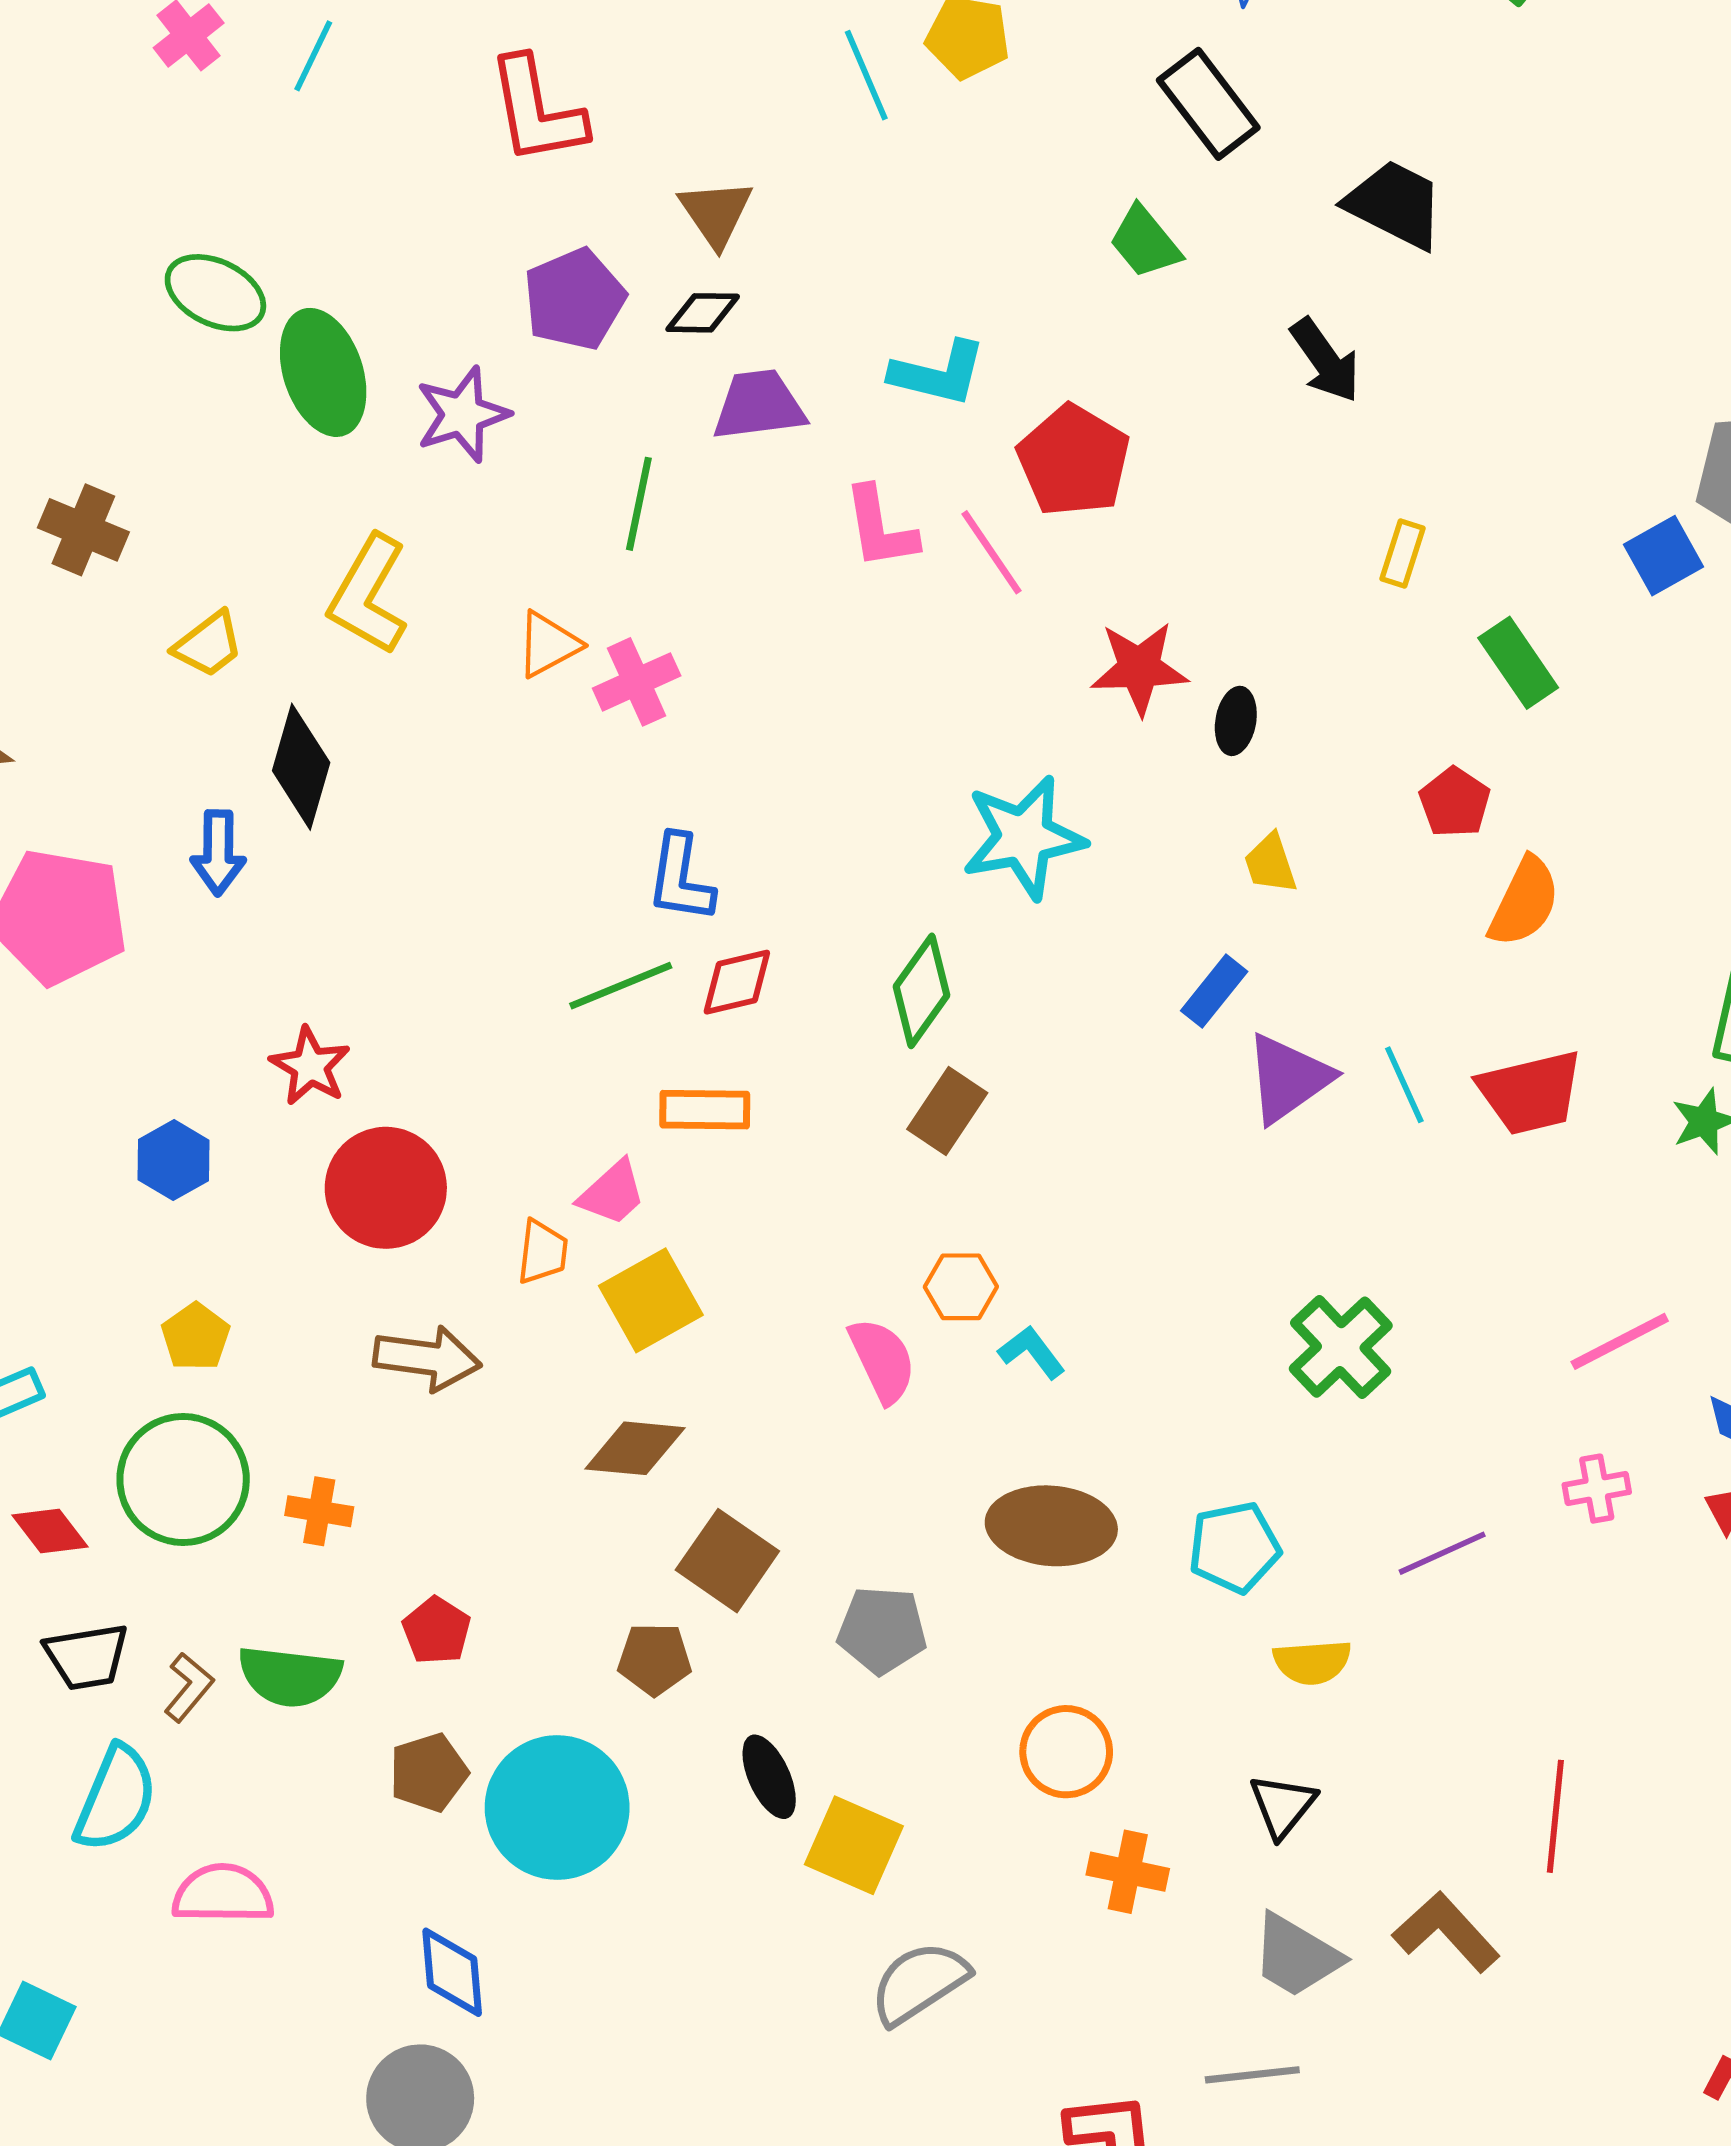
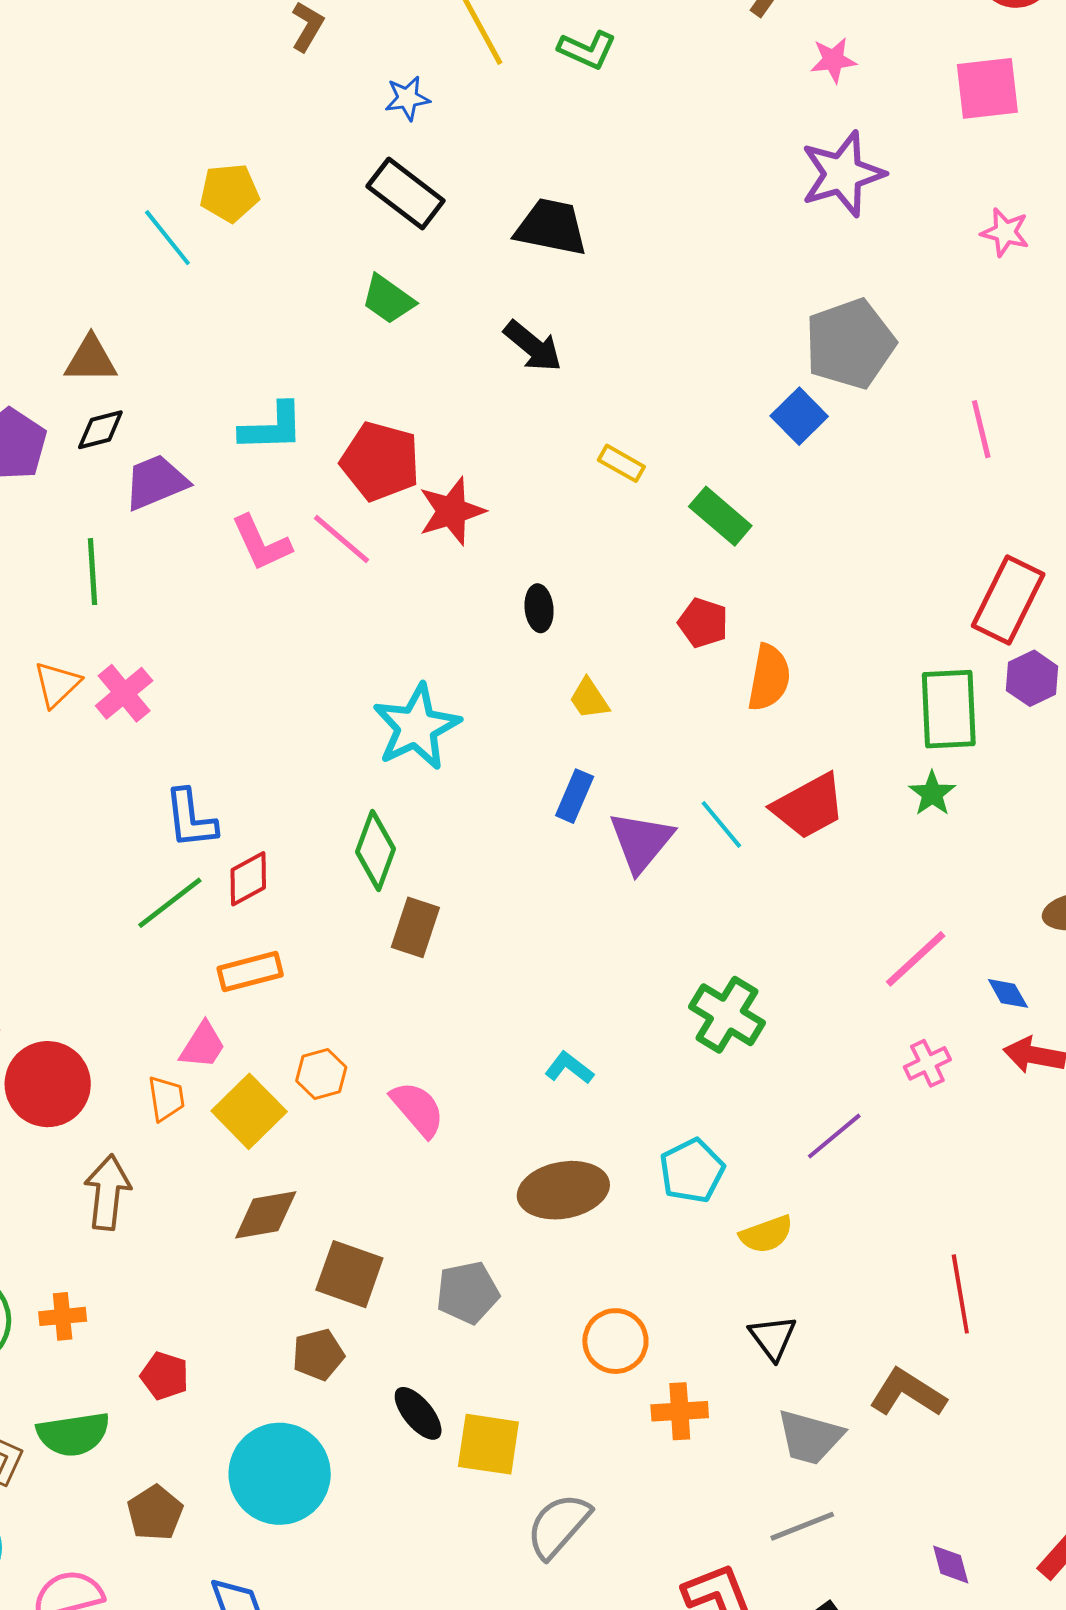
brown triangle: (716, 213) -> (91, 359), turned -40
yellow rectangle: (1402, 554) -> (621, 463), turned -63
red star: (1139, 668) -> (452, 511), moved
orange hexagon: (961, 1287) -> (321, 1074), moved
cyan L-shape: (1032, 1352) -> (569, 1068), moved
brown arrow: (427, 1358) -> (108, 1192), turned -76
brown pentagon: (428, 1772) -> (155, 1513), moved

